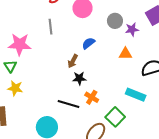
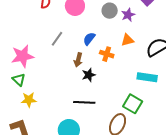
gray line: (50, 27) -> (57, 39), moved, turned 56
orange cross: (92, 97) -> (107, 54), moved

